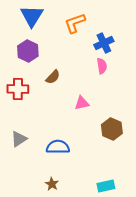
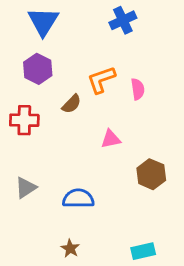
orange L-shape: (75, 23) -> (101, 80), moved
blue cross: (104, 43) -> (123, 20), moved

